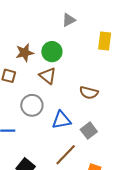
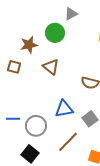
green circle: (52, 52) -> (55, 33), moved
gray circle: (32, 105) -> (36, 126), moved

